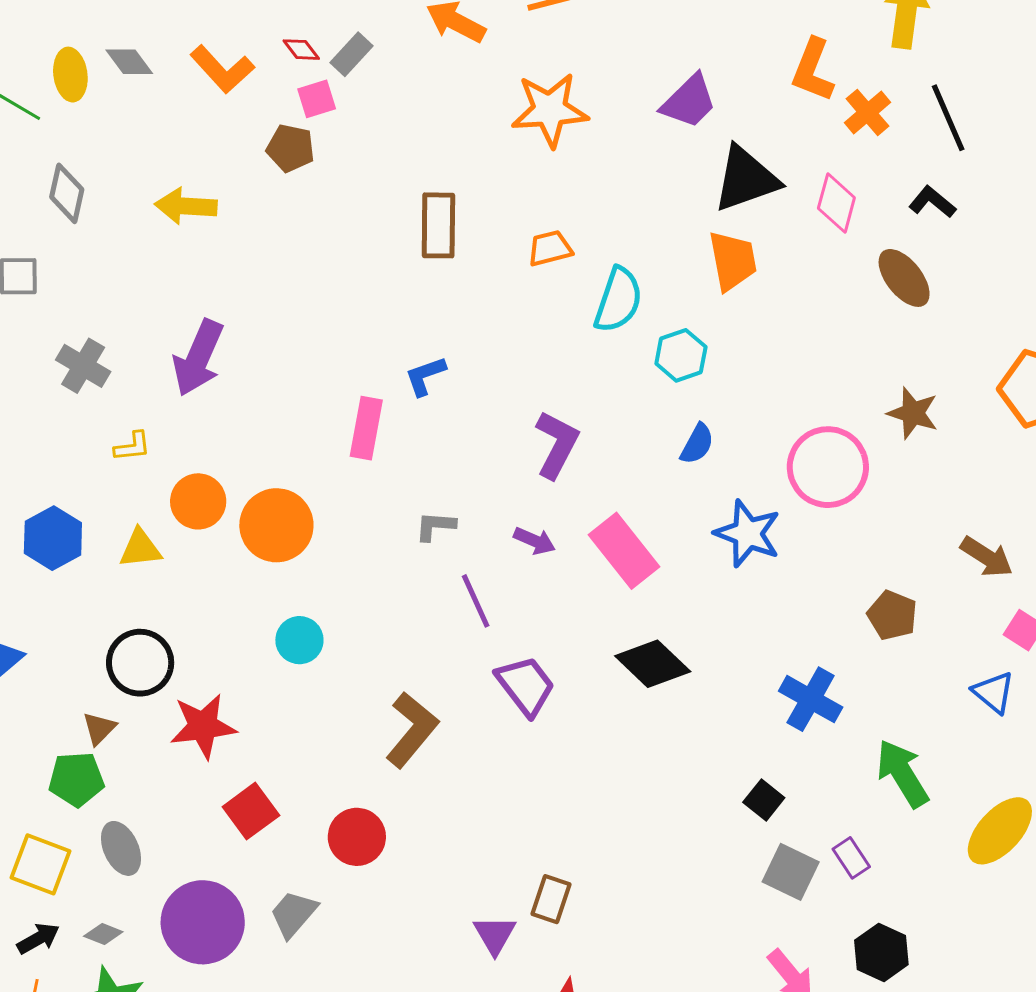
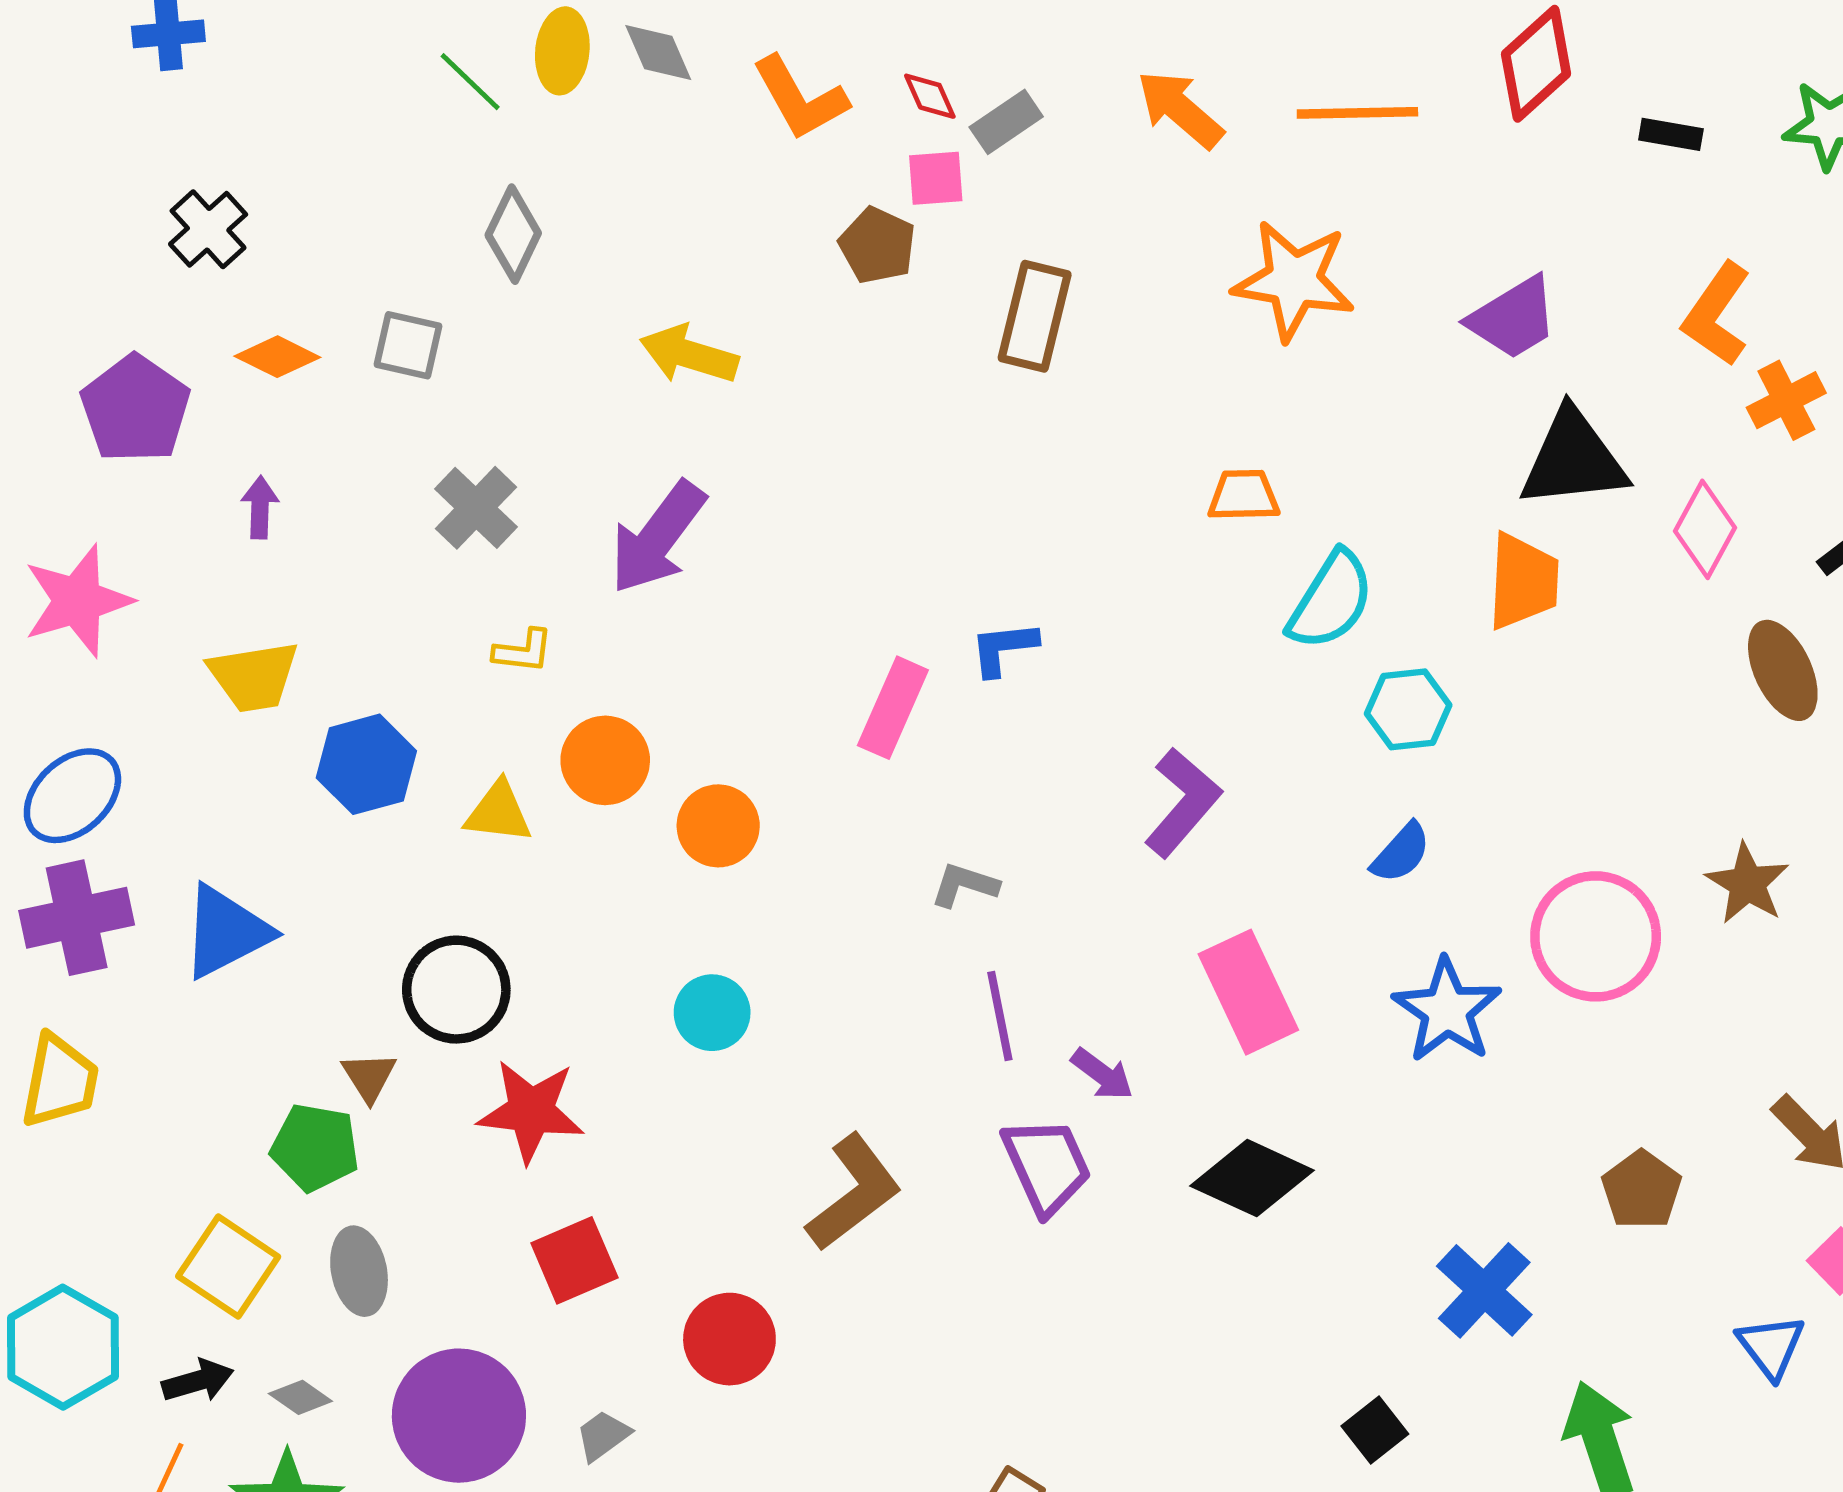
yellow arrow: (186, 206) -> (689, 354), moved
brown rectangle: (438, 225) -> (1035, 316), moved
orange circle: (276, 525) -> (718, 826), size x0.7
purple arrow: (534, 541) -> (1102, 1074), moved
black diamond: (653, 664) -> (1252, 1178), turned -32
brown triangle: (99, 728) -> (369, 1077), turned -30
gray trapezoid: (293, 914) -> (603, 1436), size x0.7

